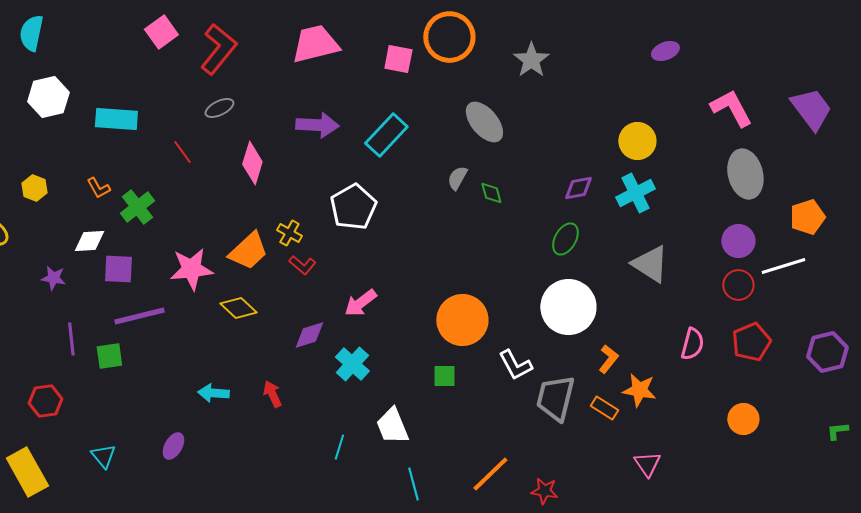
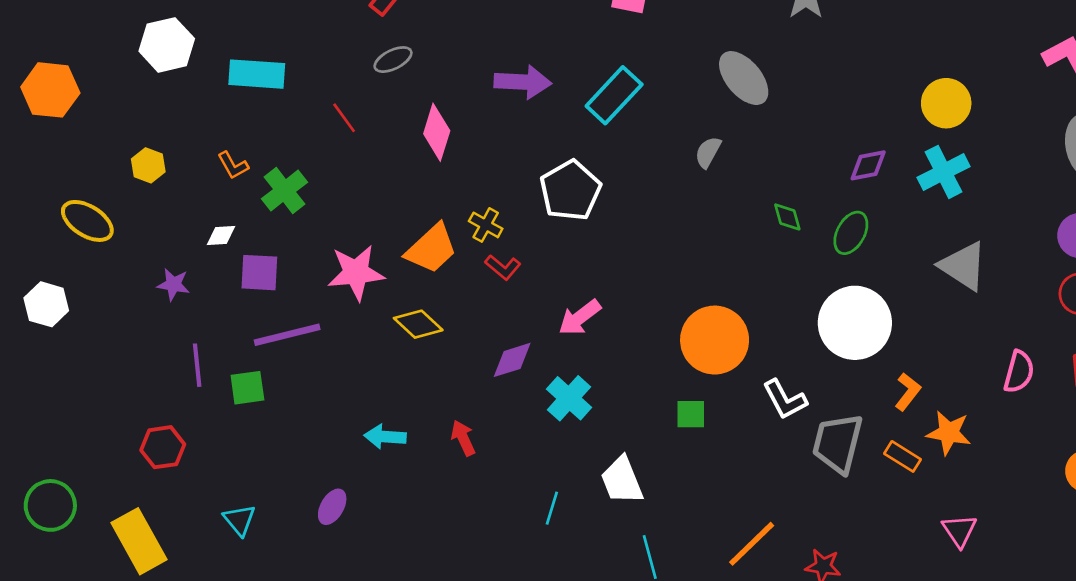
green diamond: (491, 193) -> (787, 217), moved
white diamond: (89, 241) -> (221, 236), size x0.7

